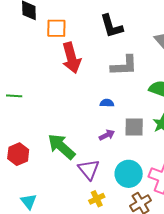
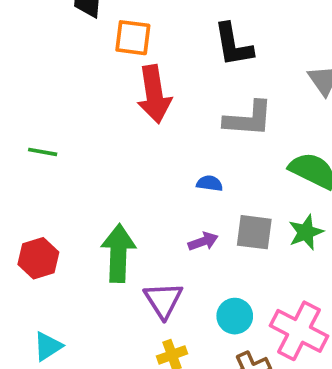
green arrow: (61, 147) -> (118, 253), turned 44
cyan circle: (129, 174) -> (235, 316), size x0.7
cyan triangle: (29, 201) -> (48, 346), turned 30

